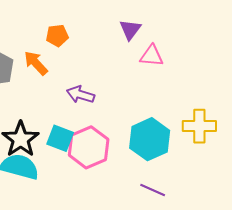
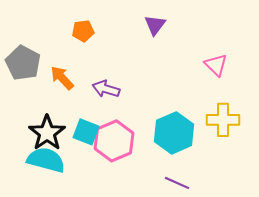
pink triangle: (152, 56) -> (216, 65), moved, turned 40
orange arrow: (36, 63) -> (62, 78), moved

